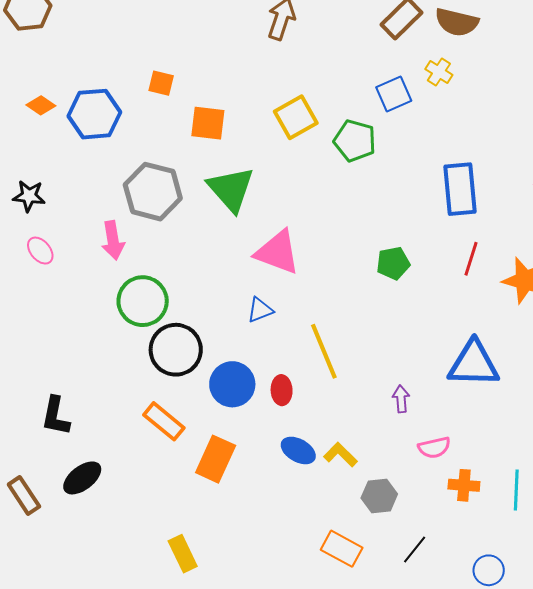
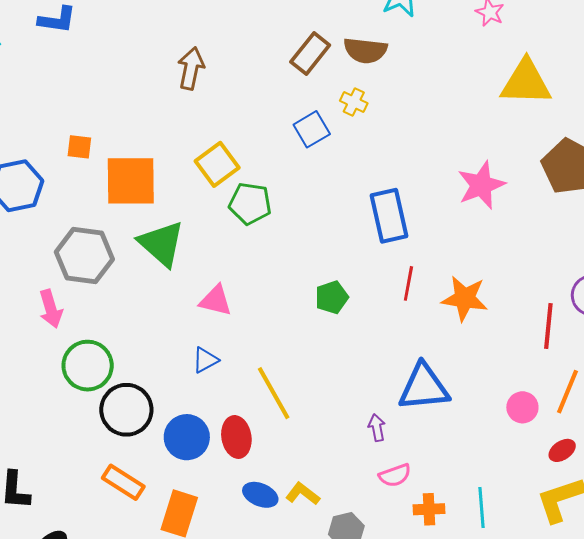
orange square: (208, 123) -> (131, 181), size x1.5
green pentagon: (355, 141) -> (250, 204), moved
pink triangle: (278, 252) -> (216, 301), size x0.7
red ellipse: (282, 390) -> (236, 437), size x1.4
purple arrow: (401, 399) -> (377, 428), moved

